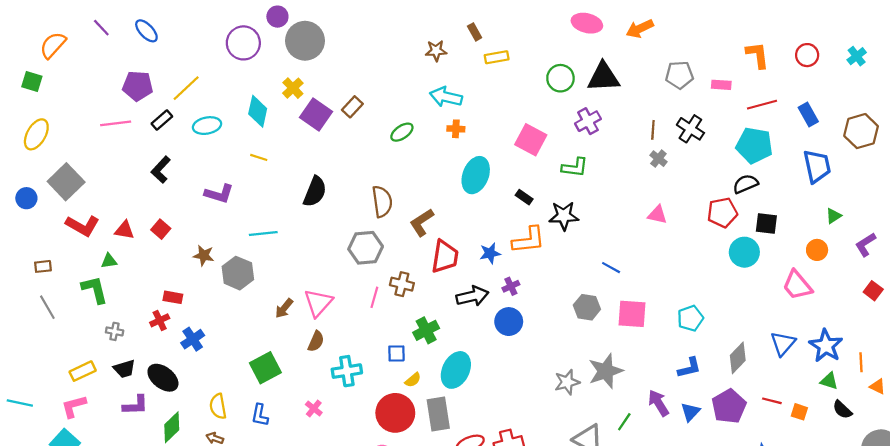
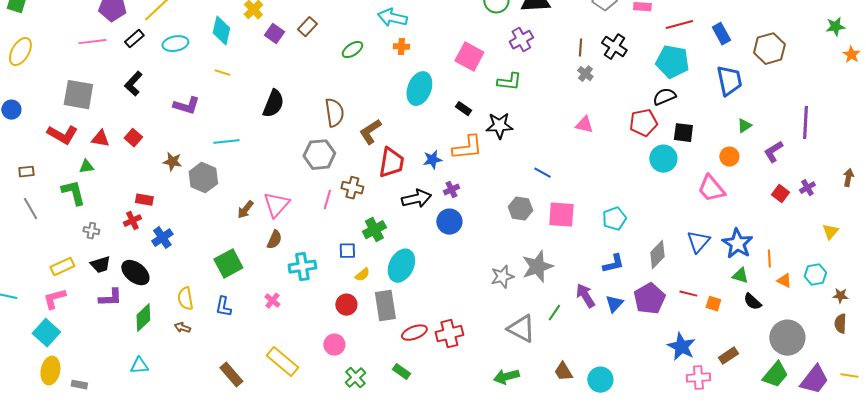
purple square: (316, 115) -> (274, 34), size x0.7
gray square: (66, 182) -> (78, 95), moved, turned -36
red circle: (395, 413) -> (346, 305), size x0.6

